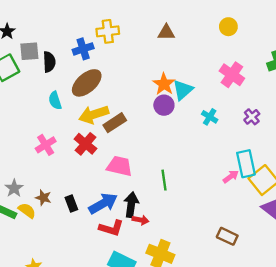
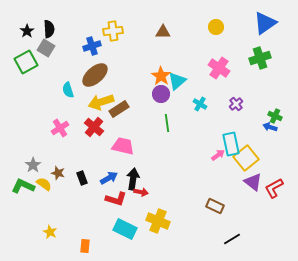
gray square: (29, 51) -> (46, 48), turned 36
black semicircle: (49, 62) -> (49, 29), moved
green line: (164, 180) -> (167, 123), moved
blue arrow: (103, 204) -> (109, 178), size x0.7

